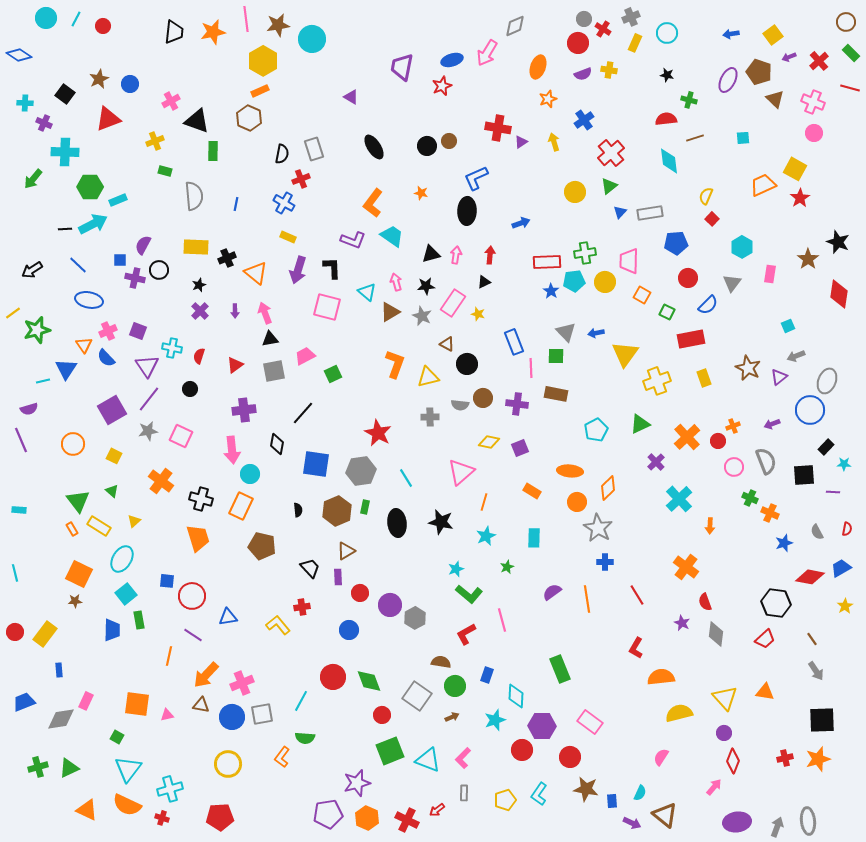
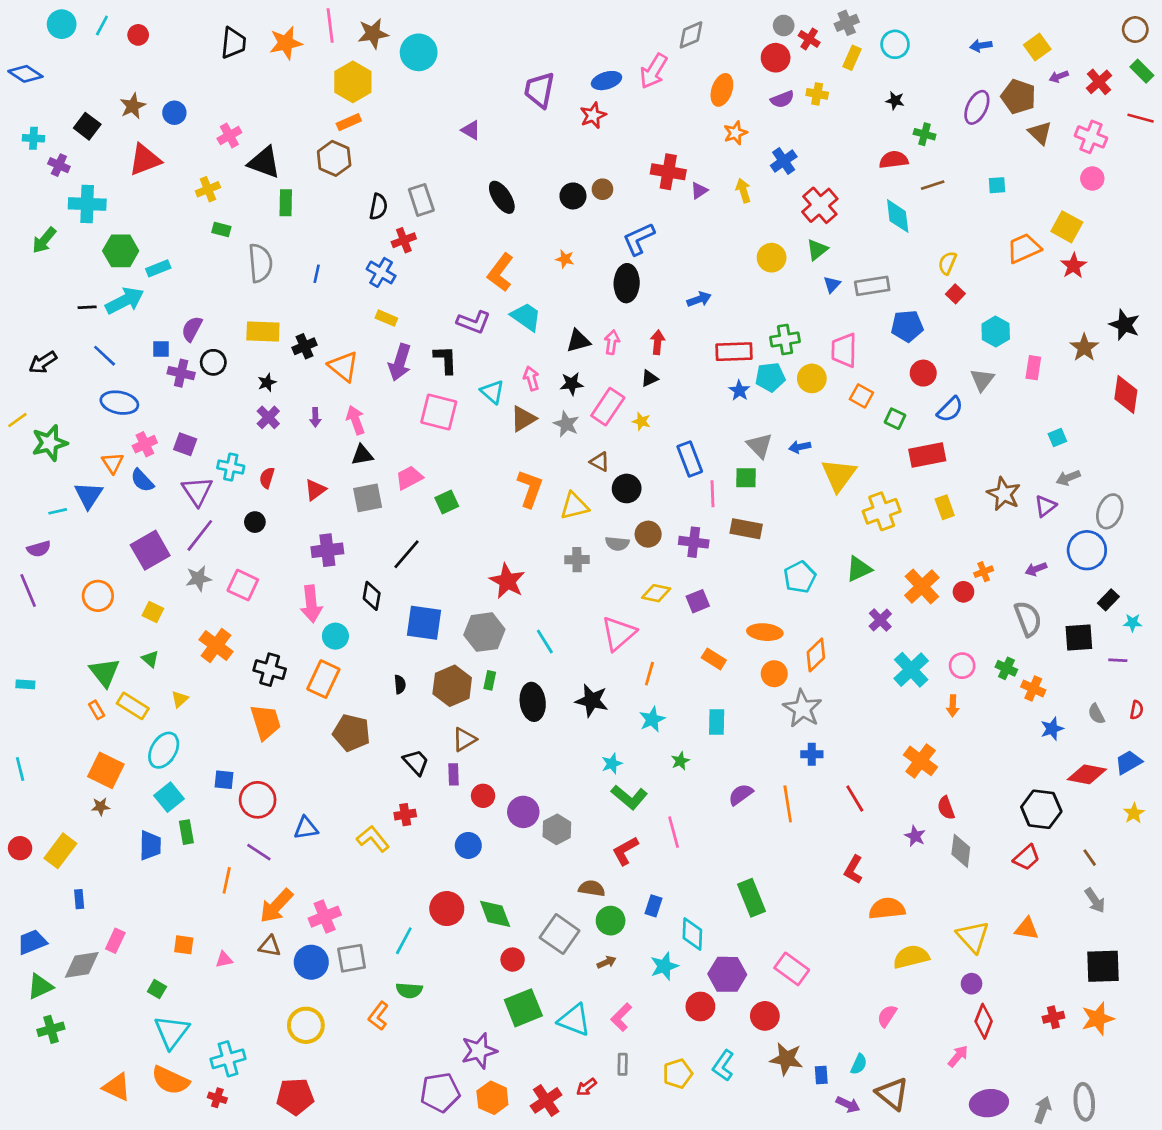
pink circle: (734, 467) -> (962, 666), moved
orange square: (137, 704) -> (184, 945), size x0.6
green triangle: (69, 768) -> (40, 986), moved
red cross: (407, 820) -> (546, 1100), turned 30

